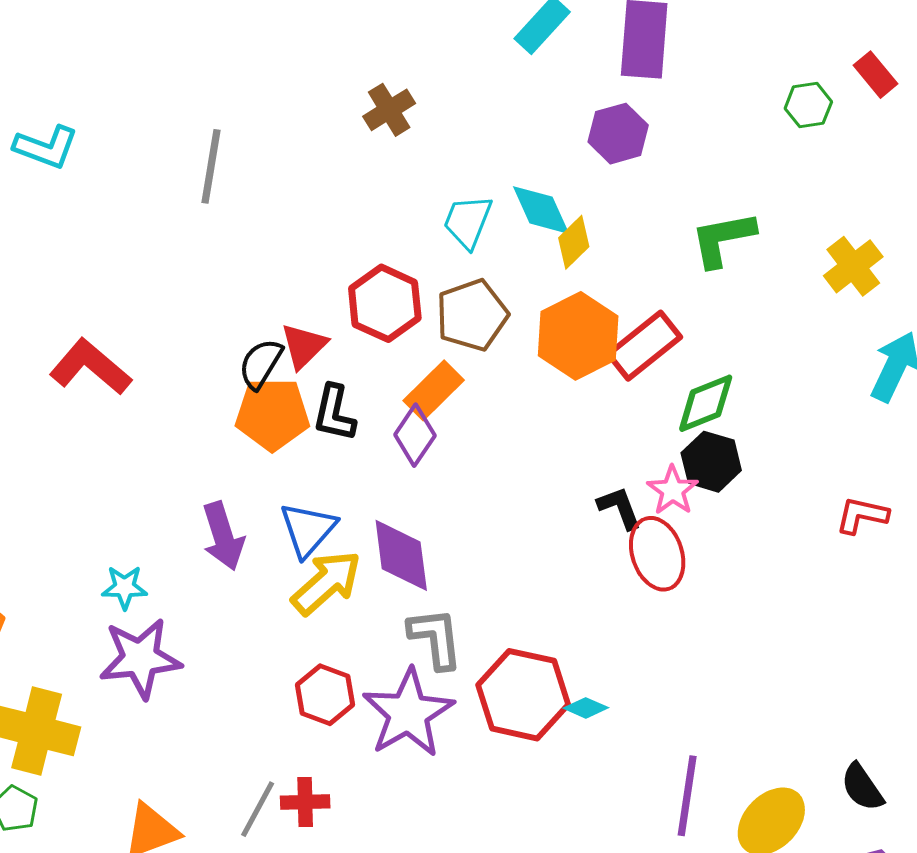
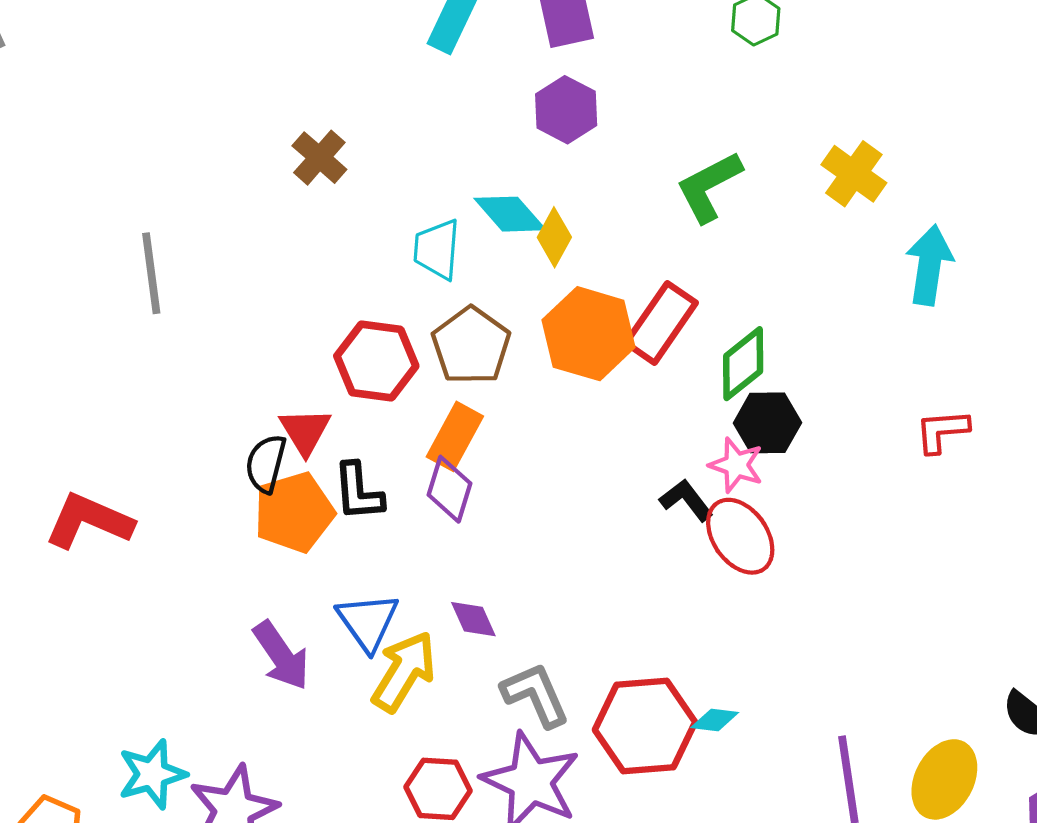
purple diamond: (401, 555) -> (473, 619), size x0.6
cyan star: (125, 587) -> (152, 774), moved, size x1.4

